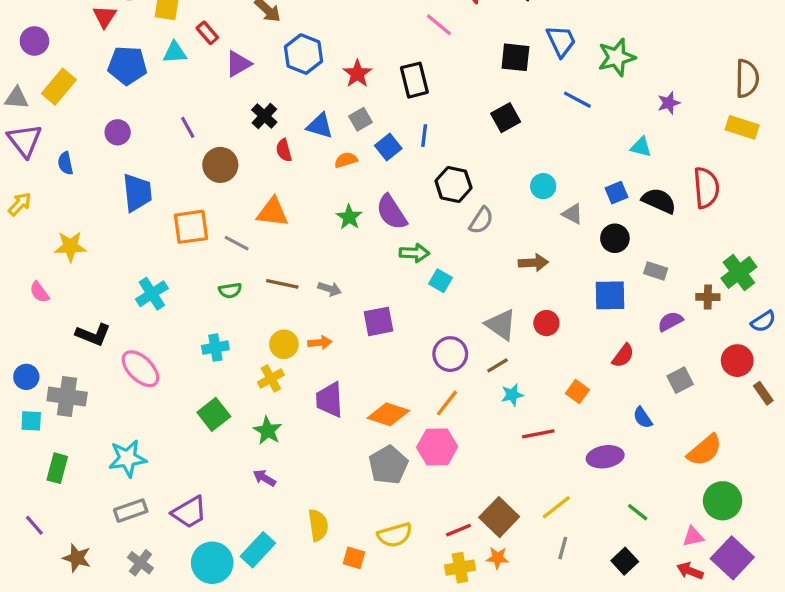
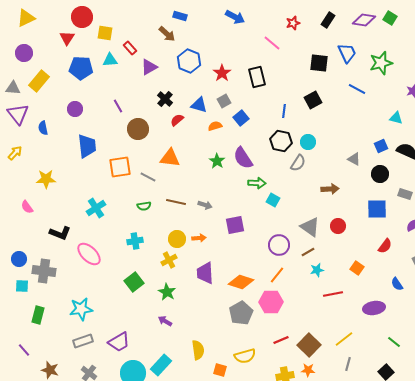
blue line: (424, 136) -> (284, 111), moved
red semicircle: (284, 150) -> (177, 120), turned 64
cyan circle: (543, 186) -> (308, 142), moved
red line: (458, 530) -> (281, 340), moved

